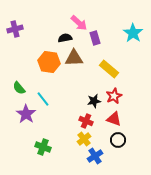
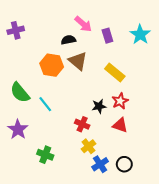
purple rectangle: (95, 38) -> (107, 36), moved
brown triangle: (74, 58) -> (78, 61), turned 42
green semicircle: (19, 88) -> (20, 93), size x1.5
purple star: (26, 114) -> (18, 129), moved
red cross: (86, 121) -> (82, 124), moved
black circle: (118, 140) -> (124, 164), moved

